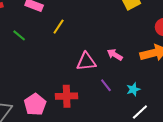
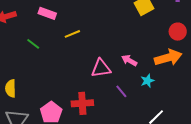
yellow line: (59, 27) -> (72, 34), turned 35
cyan star: (133, 89) -> (147, 81), moved

